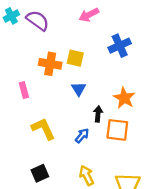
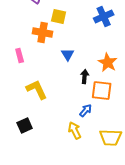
yellow square: (75, 58) -> (59, 16), moved
blue arrow: (82, 136) -> (86, 110), moved
black square: (40, 173) -> (25, 126), moved

